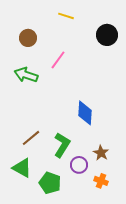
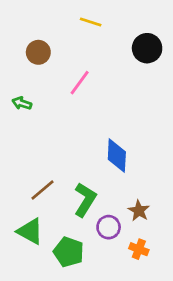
green arrow: (26, 75) -> (22, 103), moved, size x0.6

